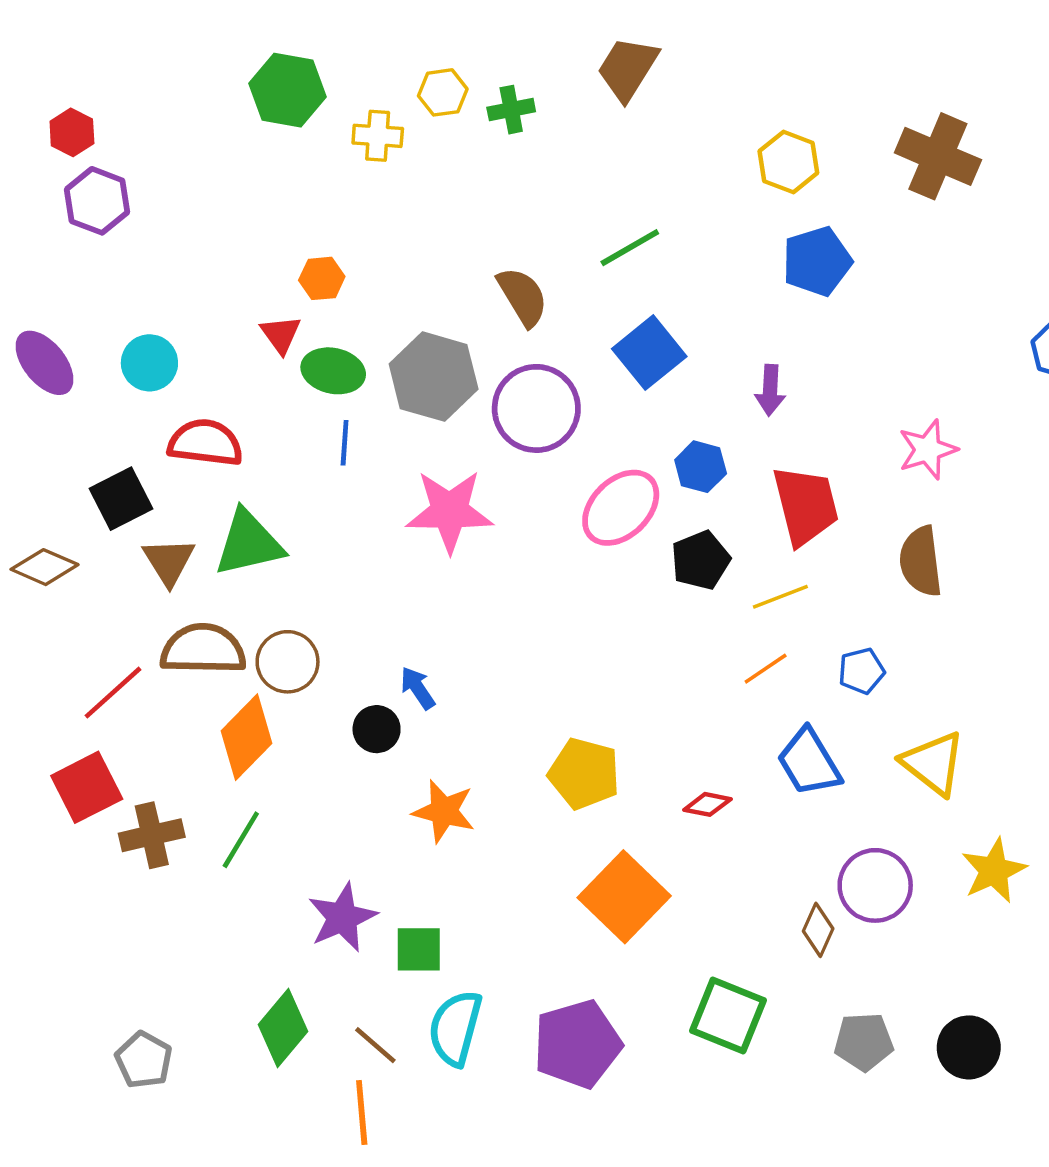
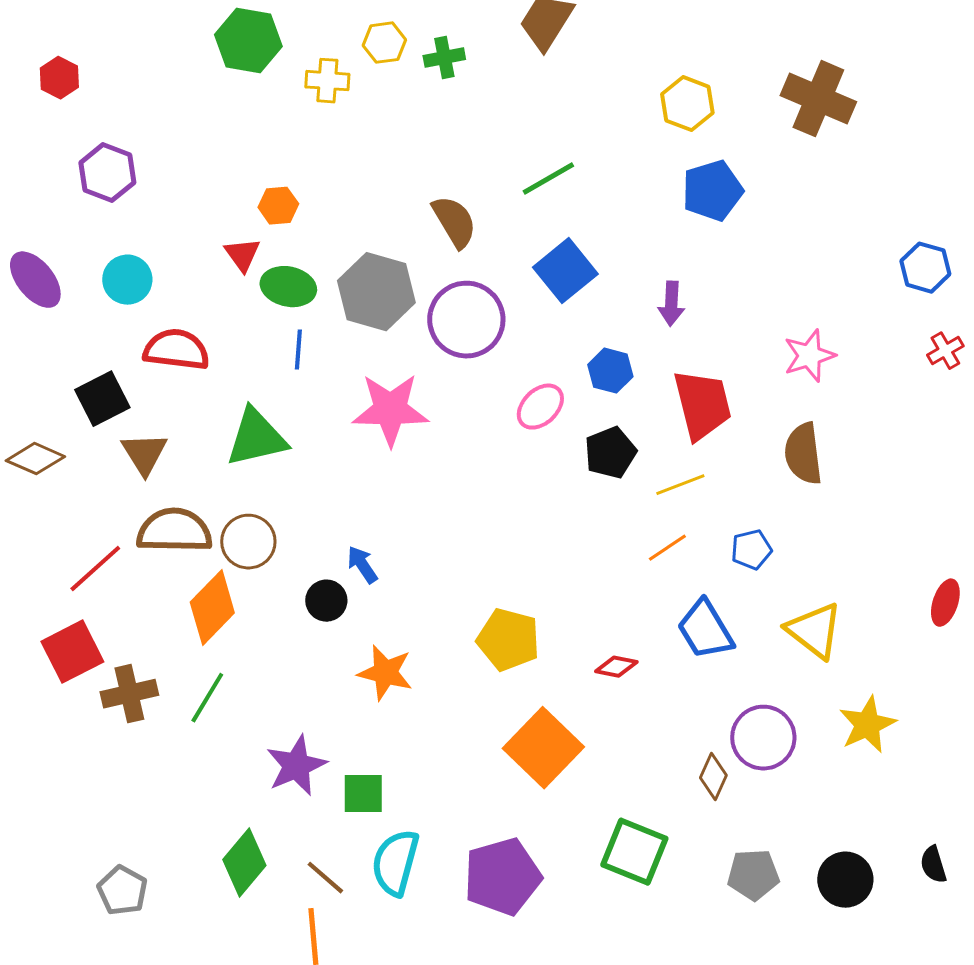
purple hexagon: (97, 201) -> (107, 173), moved
pink ellipse: (621, 508) -> (540, 407), size x0.7
green triangle: (249, 543) -> (256, 438), moved

